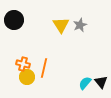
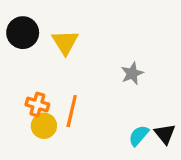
yellow triangle: (61, 25) -> (65, 42), moved
gray star: (80, 25) -> (132, 73), moved

